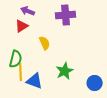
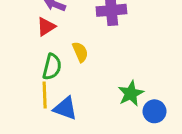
green semicircle: (16, 59) -> (52, 67), moved
green star: (65, 71) -> (131, 94), moved

